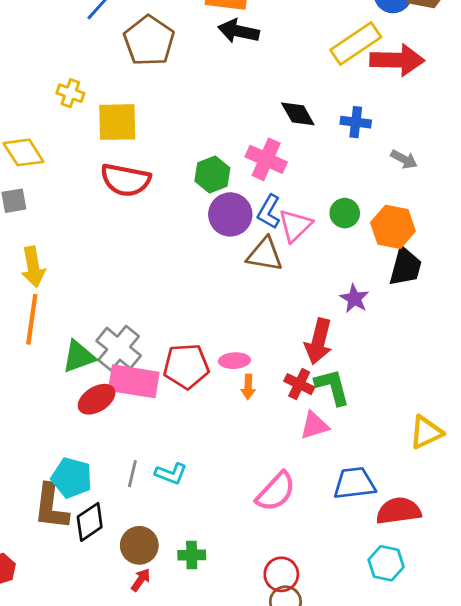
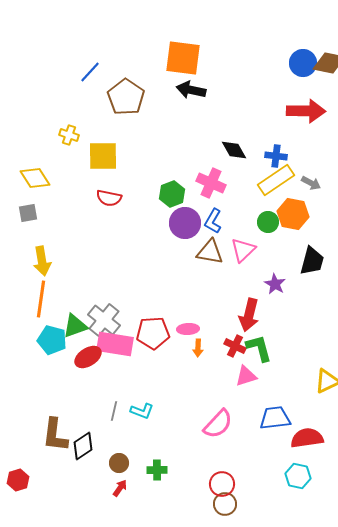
yellow rectangle: (356, 44) -> (276, 180), moved
red semicircle: (126, 180) -> (109, 198), size x0.7
pink triangle: (295, 226) -> (243, 250), moved
orange hexagon: (393, 227) -> (293, 214), moved
cyan pentagon: (72, 478) -> (52, 340), moved
brown circle: (139, 545) -> (119, 463), size x0.7

